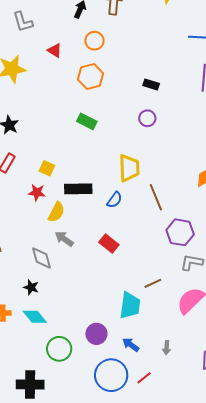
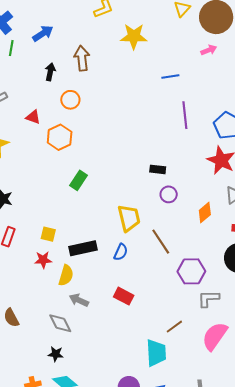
orange hexagon: (91, 76) -> (60, 137), moved
black rectangle: (151, 84) -> (158, 169), moved
purple circle: (147, 118) -> (169, 194), moved
green rectangle: (87, 121) -> (78, 180), turned -72

